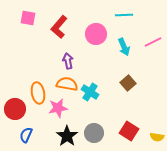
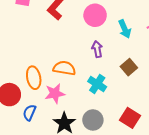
purple arrow: (68, 61) -> (97, 49), moved
cyan cross: (90, 92) -> (97, 84), moved
blue semicircle: (26, 135) -> (29, 113), moved

